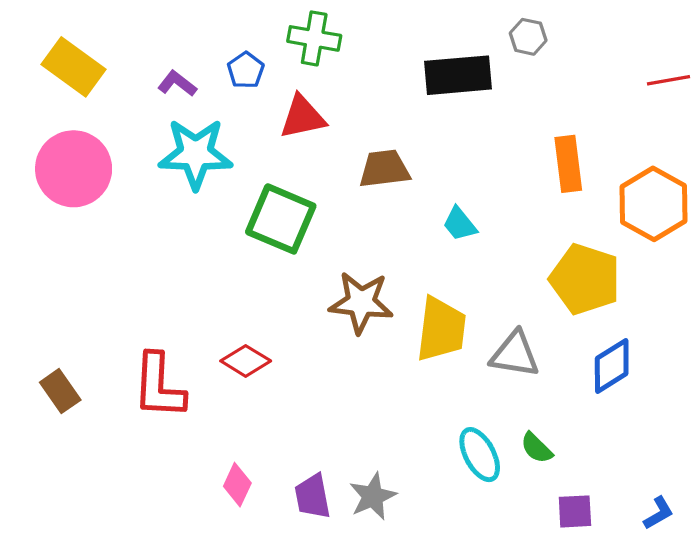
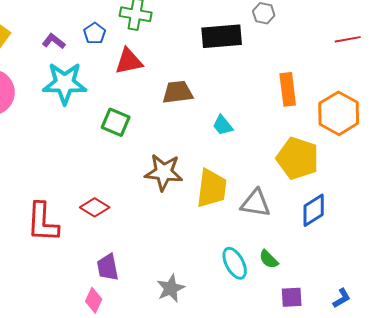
green square: (281, 219) -> (116, 122), size x0.7
pink diamond: (237, 485) -> (94, 300), moved
purple trapezoid: (313, 496) -> (108, 267), moved

